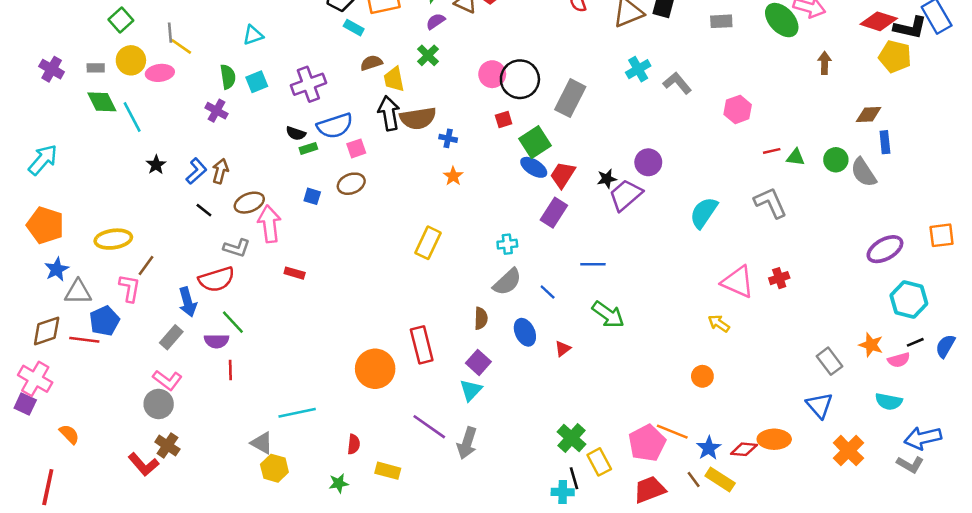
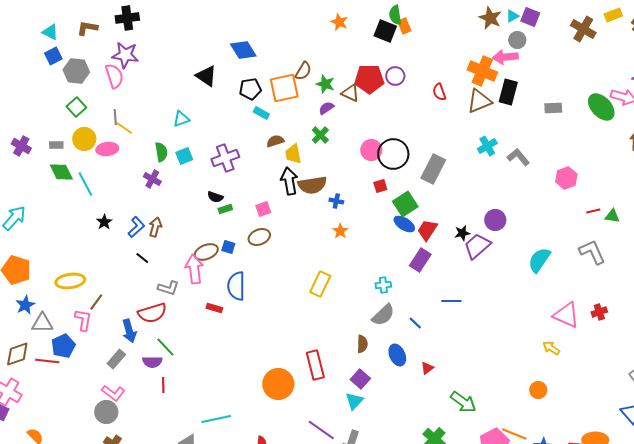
blue semicircle: (335, 126) -> (236, 286), moved, turned 108
brown ellipse: (249, 203) -> (206, 252), moved
green arrow: (608, 315) -> (463, 402), moved

